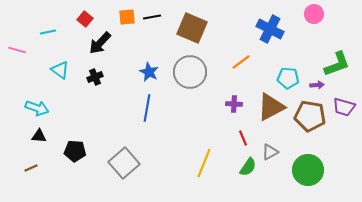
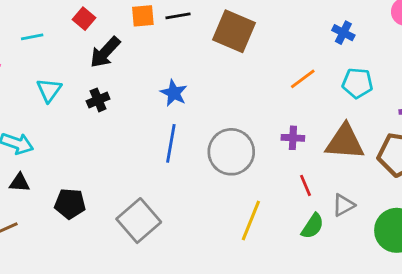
blue cross: (270, 29) -> (343, 33), size x0.6
cyan triangle: (60, 70) -> (49, 90), turned 30
gray circle: (190, 72) -> (231, 152), moved
cyan pentagon: (288, 78) -> (357, 83), moved
brown triangle: (271, 107) -> (345, 142), turned 32

